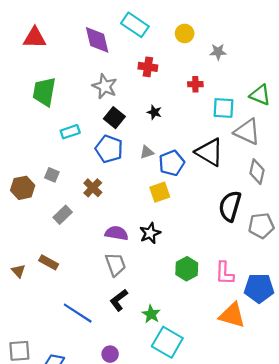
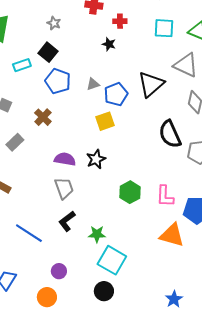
red cross: (195, 84) -> (120, 21), moved
gray star: (105, 86) -> (54, 23), size x0.6
cyan square: (223, 108) -> (164, 28), moved
black star: (154, 112) -> (109, 44), moved
black square: (114, 118) -> (48, 52), moved
black triangle: (209, 152) -> (151, 84), turned 48
black semicircle: (230, 206) -> (170, 134), turned -40
green star: (151, 314) -> (97, 234), turned -30

